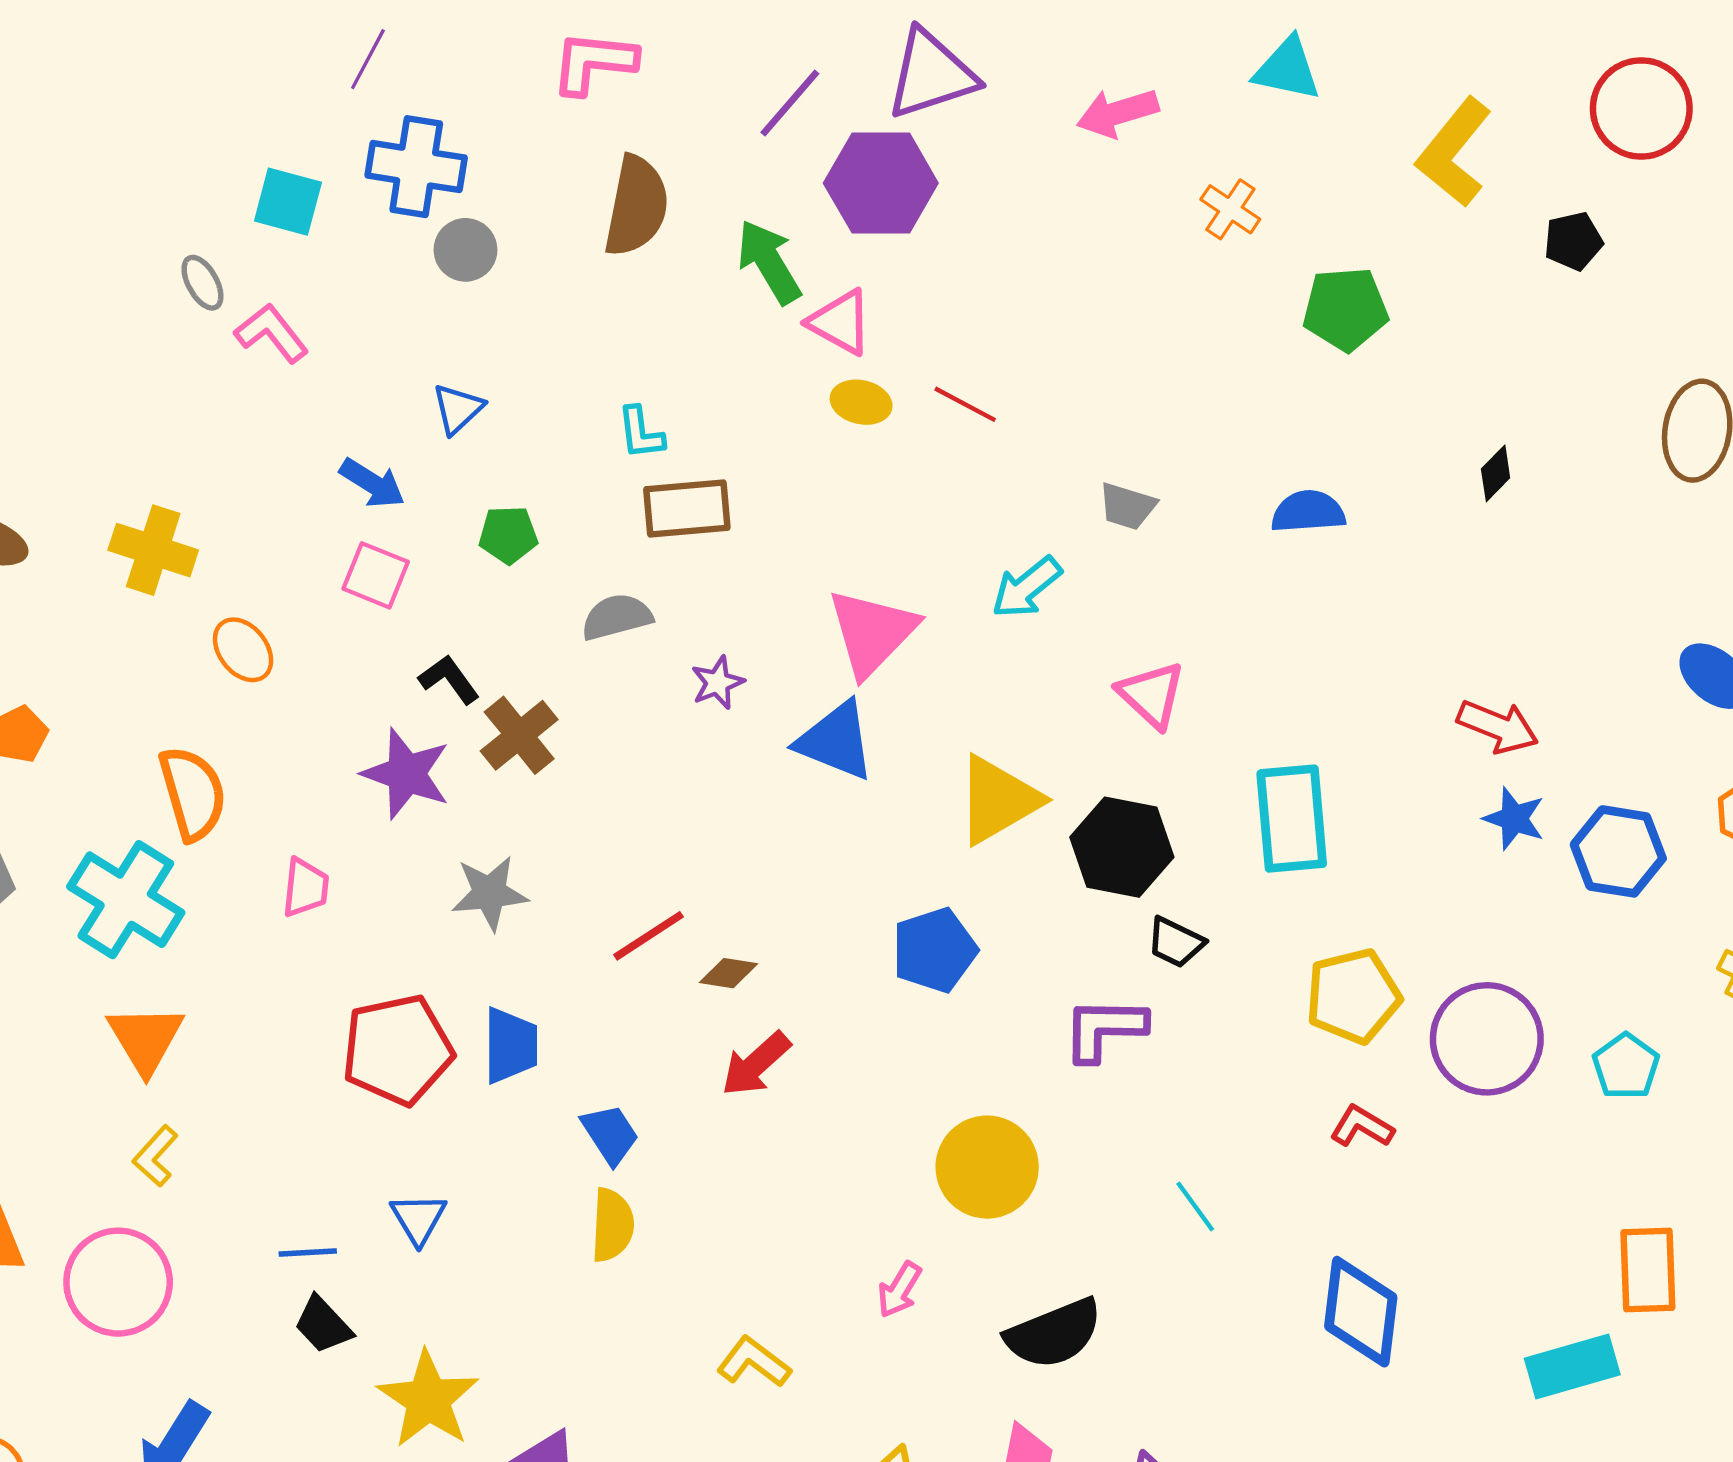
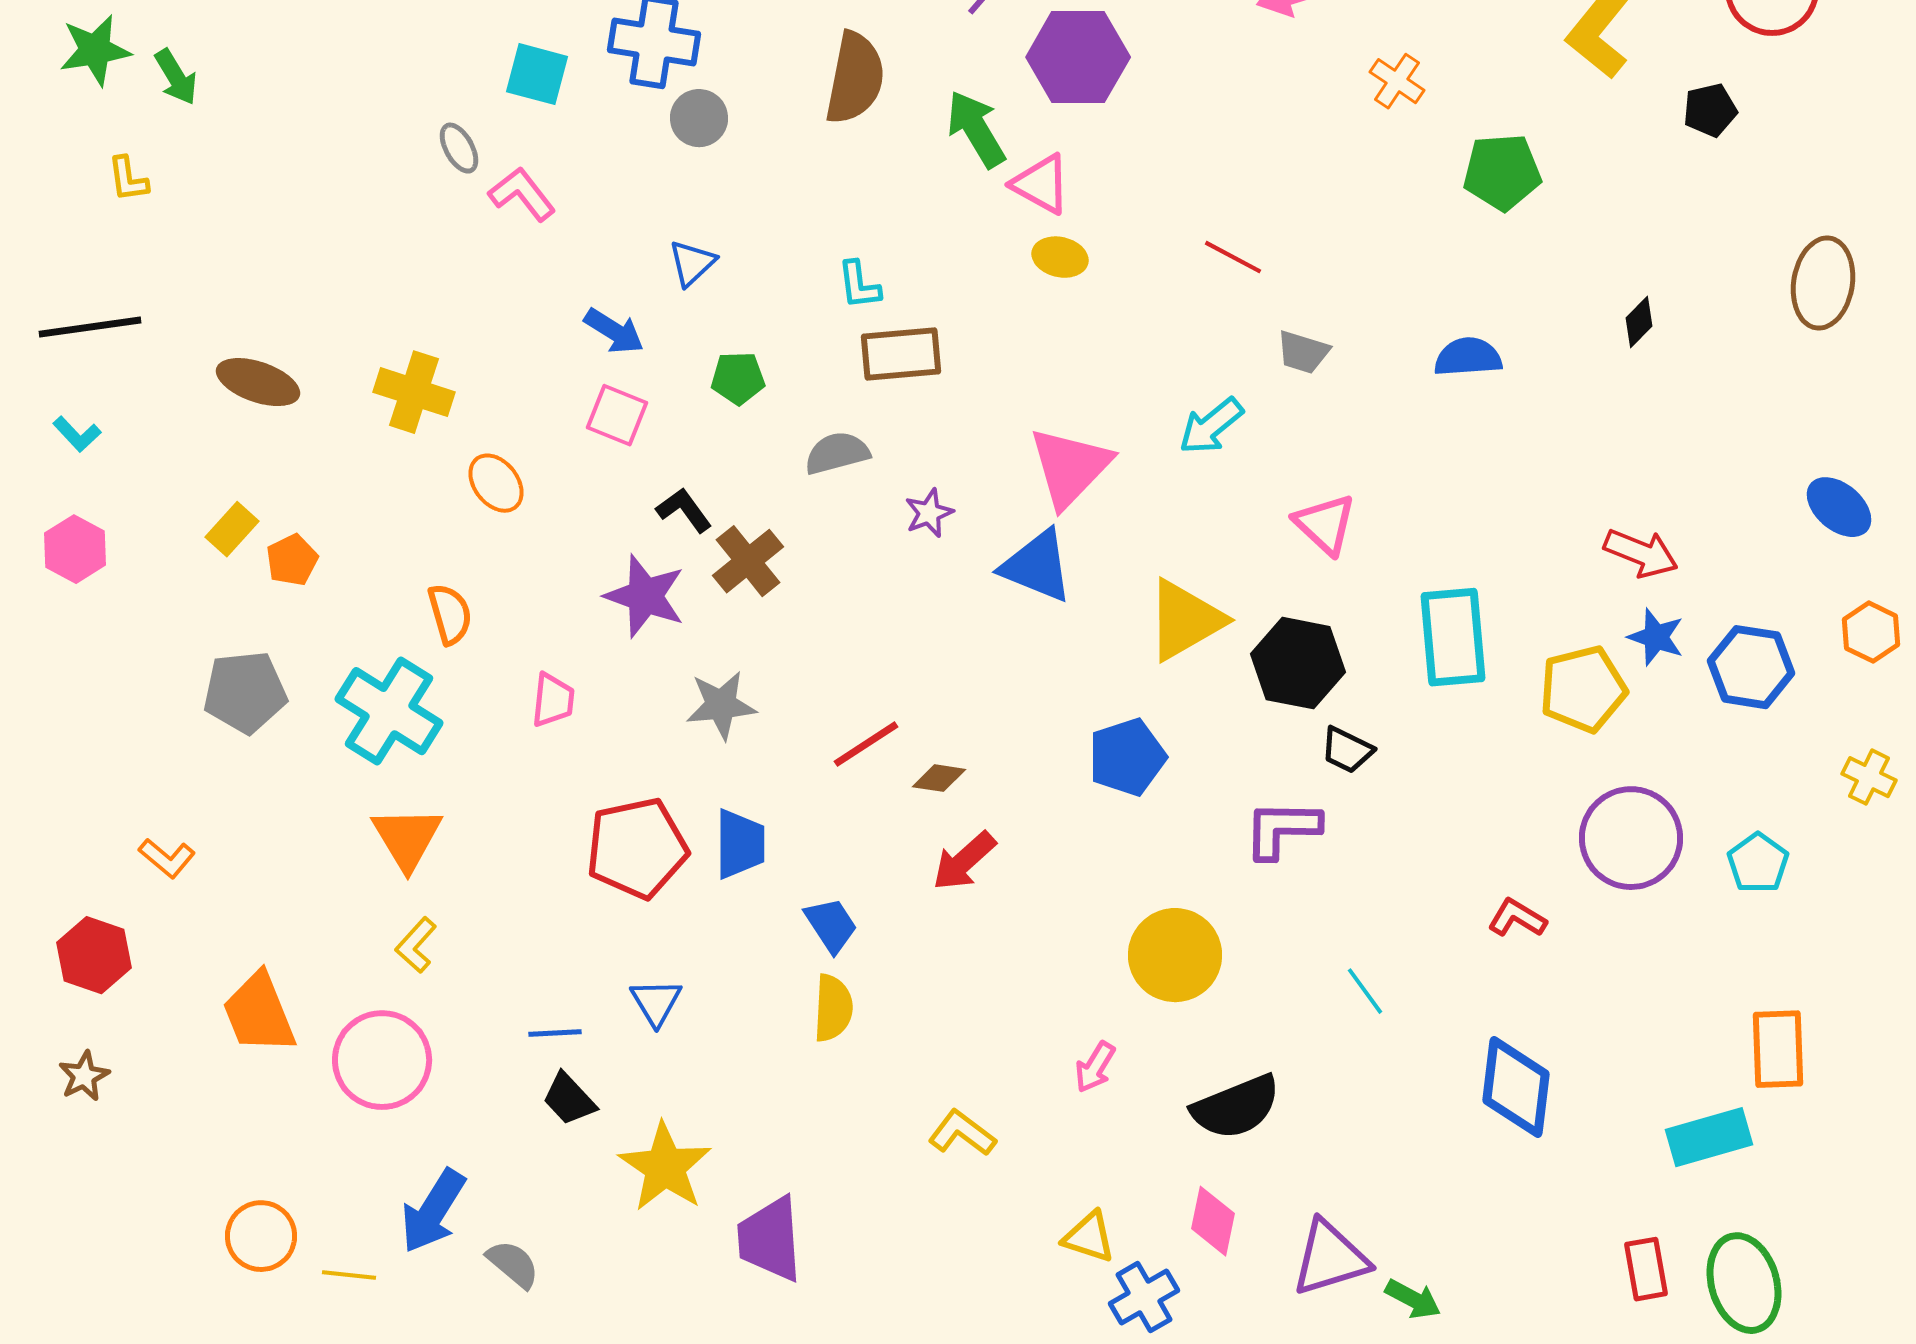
red line: (965, 404) -> (1233, 257), moved
orange semicircle: (193, 793) -> (450, 614), size x0.7
yellow pentagon: (1353, 996) -> (1583, 689), moved

